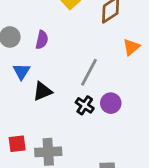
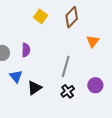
purple circle: (111, 103) -> (95, 85), moved
black cross: (85, 105) -> (68, 91), turned 32

